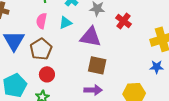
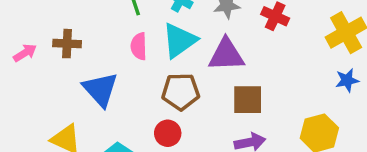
cyan triangle: (65, 23) -> (179, 41), size x1.6
brown pentagon: (41, 49) -> (181, 92), moved, turned -30

